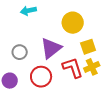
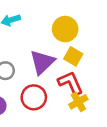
yellow square: (88, 47) -> (73, 56), moved, turned -35
yellow cross: (92, 67) -> (78, 102), moved

